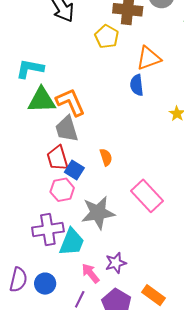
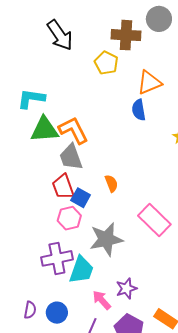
purple semicircle: (18, 280) -> (30, 310), size x0.7

